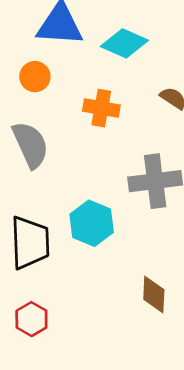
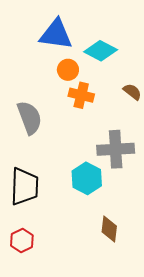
orange circle: (35, 77) -> (68, 70), moved
cyan hexagon: (92, 223) -> (87, 178), moved

